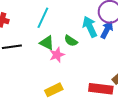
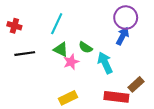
cyan arrow: (90, 27) -> (105, 63), moved

